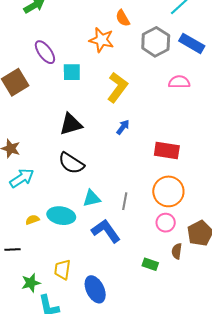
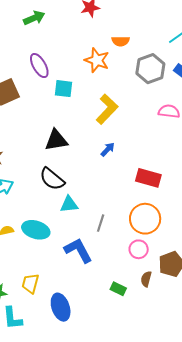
orange semicircle: (123, 18) -> (121, 41), turned -66
cyan triangle: (92, 198) -> (69, 204), moved

